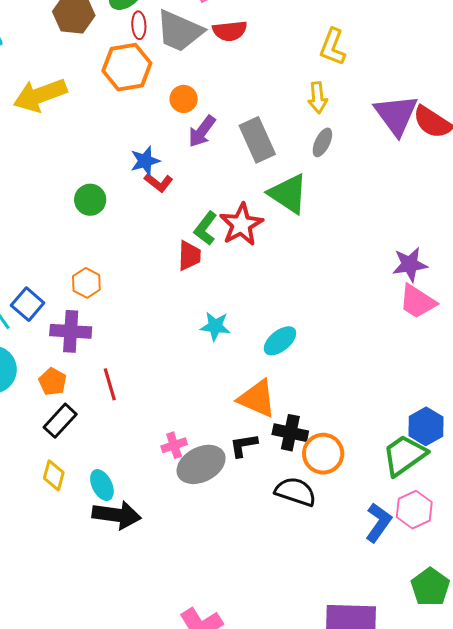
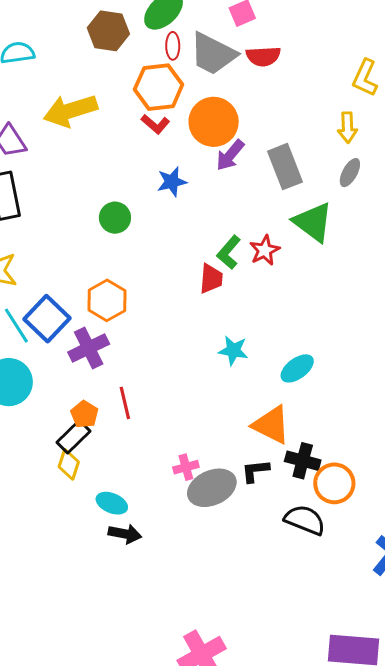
orange circle: (184, 99) -> (214, 122), size x1.8
red L-shape: (159, 183) -> (155, 124), moved
red star: (241, 225) -> (265, 250), size x0.7
orange hexagon: (86, 283) -> (107, 300), size x1.4
blue square: (28, 304) -> (47, 319), size x1.4
purple cross: (71, 331) -> (89, 348), turned -33
orange pentagon: (53, 382) -> (84, 414), moved
yellow diamond: (54, 475) -> (69, 464), moved
cyan ellipse: (102, 485) -> (112, 503), turned -44
black arrow: (117, 515) -> (125, 534), size x0.7

